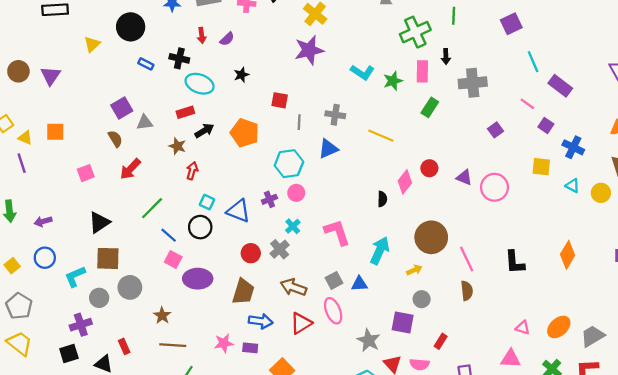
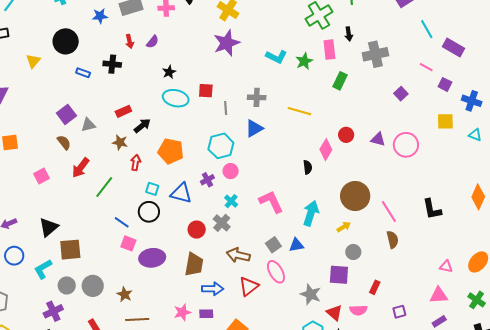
cyan ellipse: (200, 84) -> (176, 98), moved
orange pentagon: (245, 133) -> (171, 151), moved
green line: (152, 208) -> (104, 187), moved
black triangle: (99, 222) -> (49, 227), moved
gray circle: (130, 287) -> (93, 286), moved

